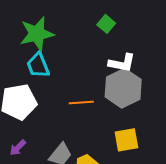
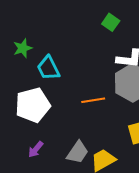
green star: (37, 34) -> (23, 48), moved, size x0.6

